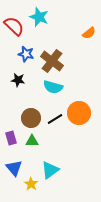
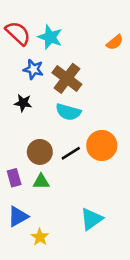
cyan star: (39, 17) -> (50, 37), moved
blue triangle: (14, 168) -> (18, 216), turned 42
cyan triangle: (50, 170) -> (91, 219), moved

